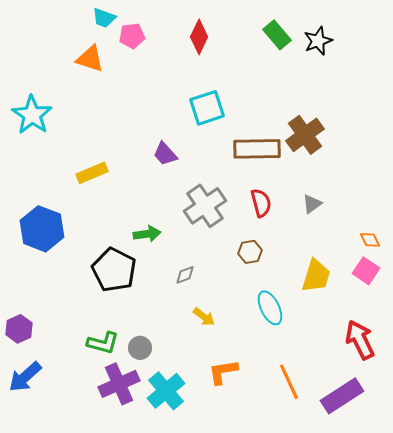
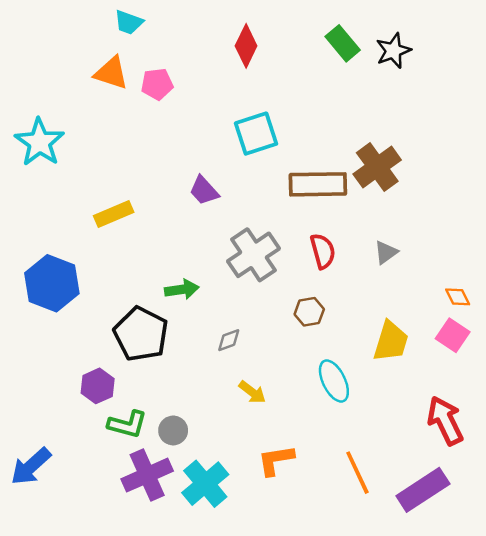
pink pentagon: (132, 36) -> (157, 84), moved
purple hexagon: (19, 329) -> (98, 386), moved

